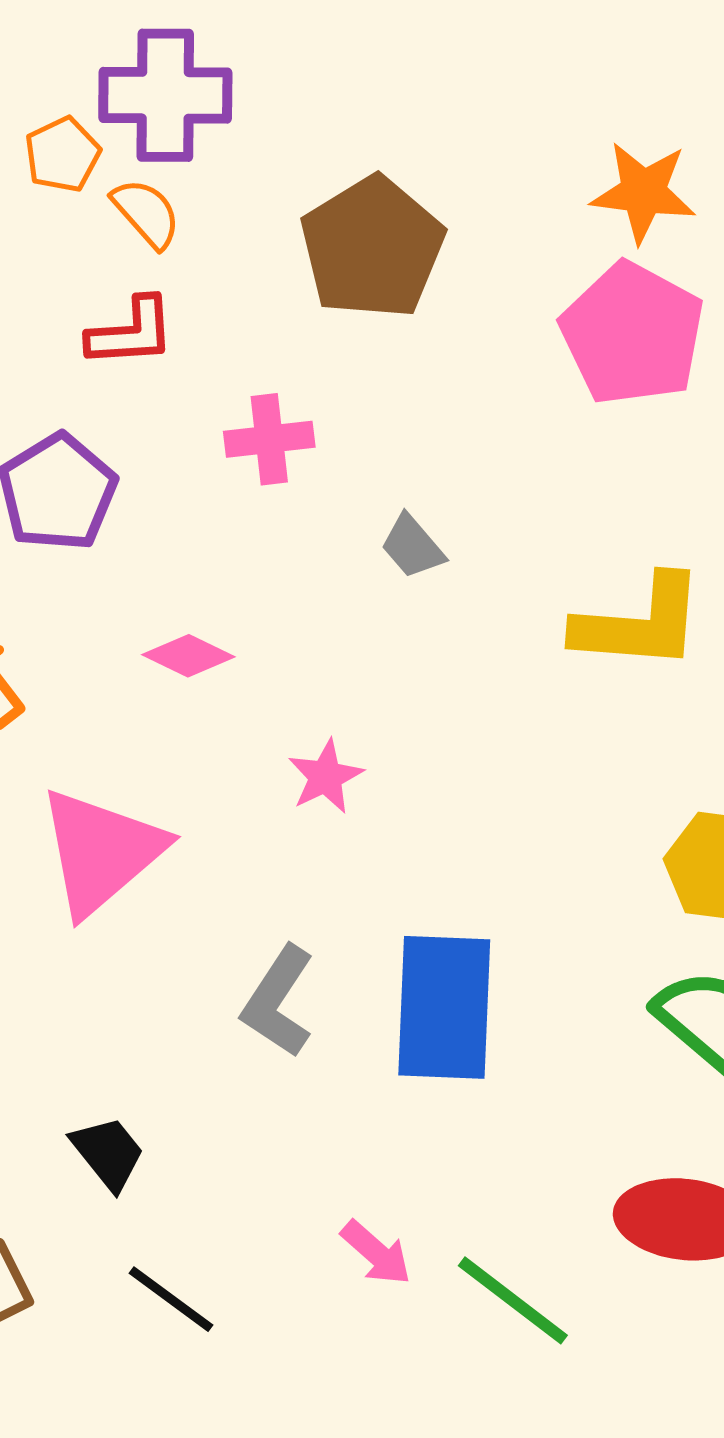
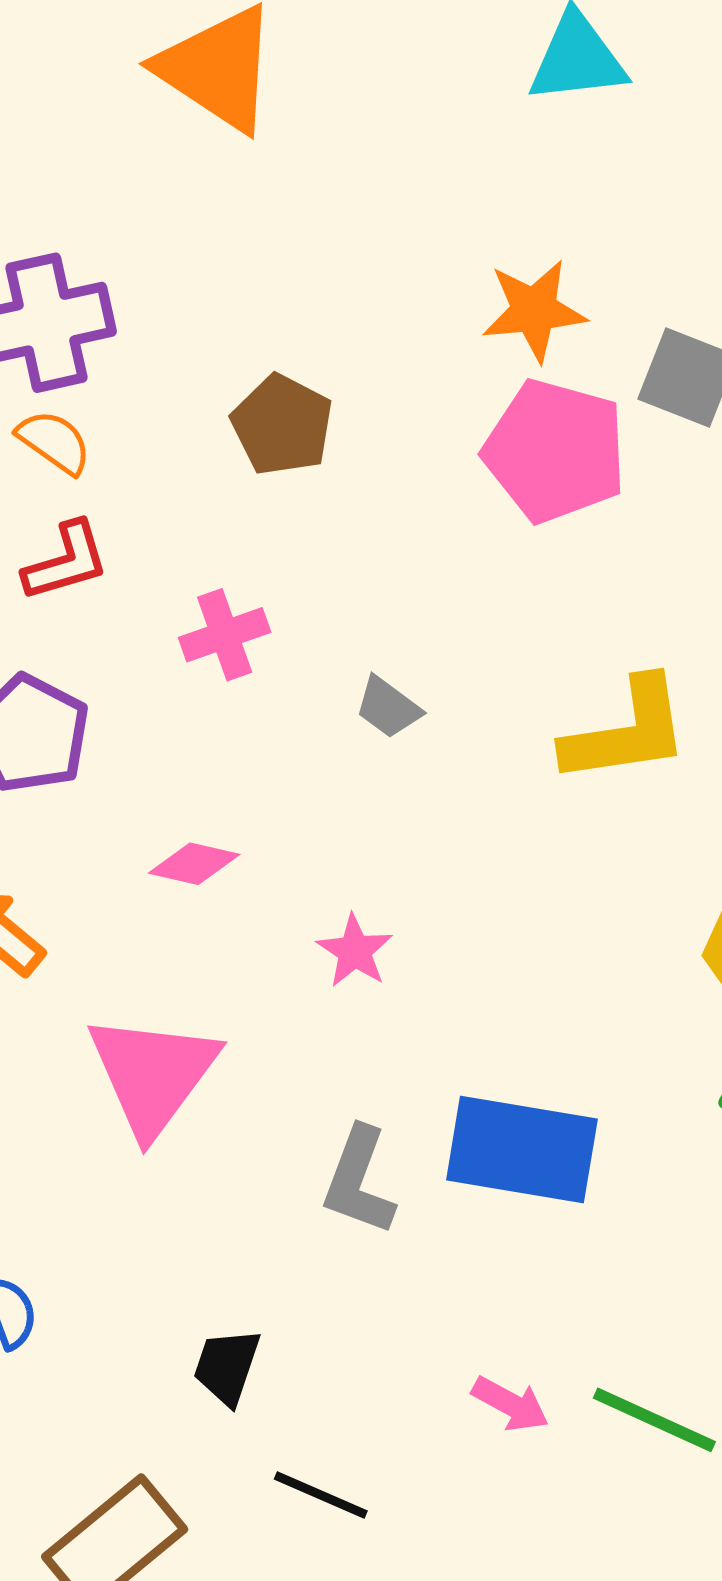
brown pentagon: (372, 248) -> (282, 425), size x0.7
blue rectangle: (444, 1007) -> (522, 1149), turned -70
black trapezoid: (108, 1153) -> (227, 1366), turned -110

